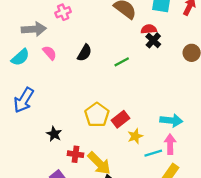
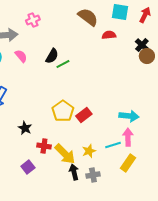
black cross: (153, 40) -> (142, 45), moved
green line: (122, 62) -> (63, 64), moved
yellow star: (135, 136) -> (89, 151), moved

